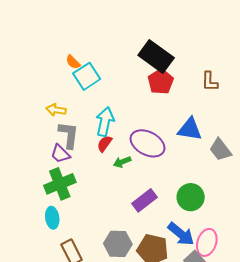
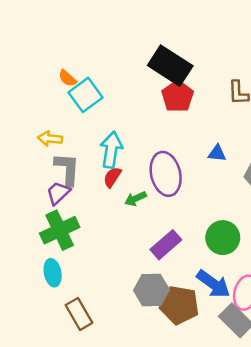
blue triangle: (190, 129) -> (217, 153), size x0.6
purple ellipse: (148, 143) -> (166, 174), turned 52
purple trapezoid: (60, 154) -> (58, 193), turned 95
gray hexagon: (118, 244) -> (151, 290), moved

